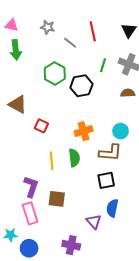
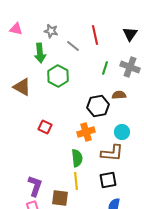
green arrow: (16, 50) -> (40, 53), moved
black hexagon: (81, 86) -> (98, 106), moved
brown semicircle: (128, 93) -> (119, 95), moved
brown triangle: (18, 104) -> (22, 87), moved
yellow line: (52, 161) -> (76, 181), moved

